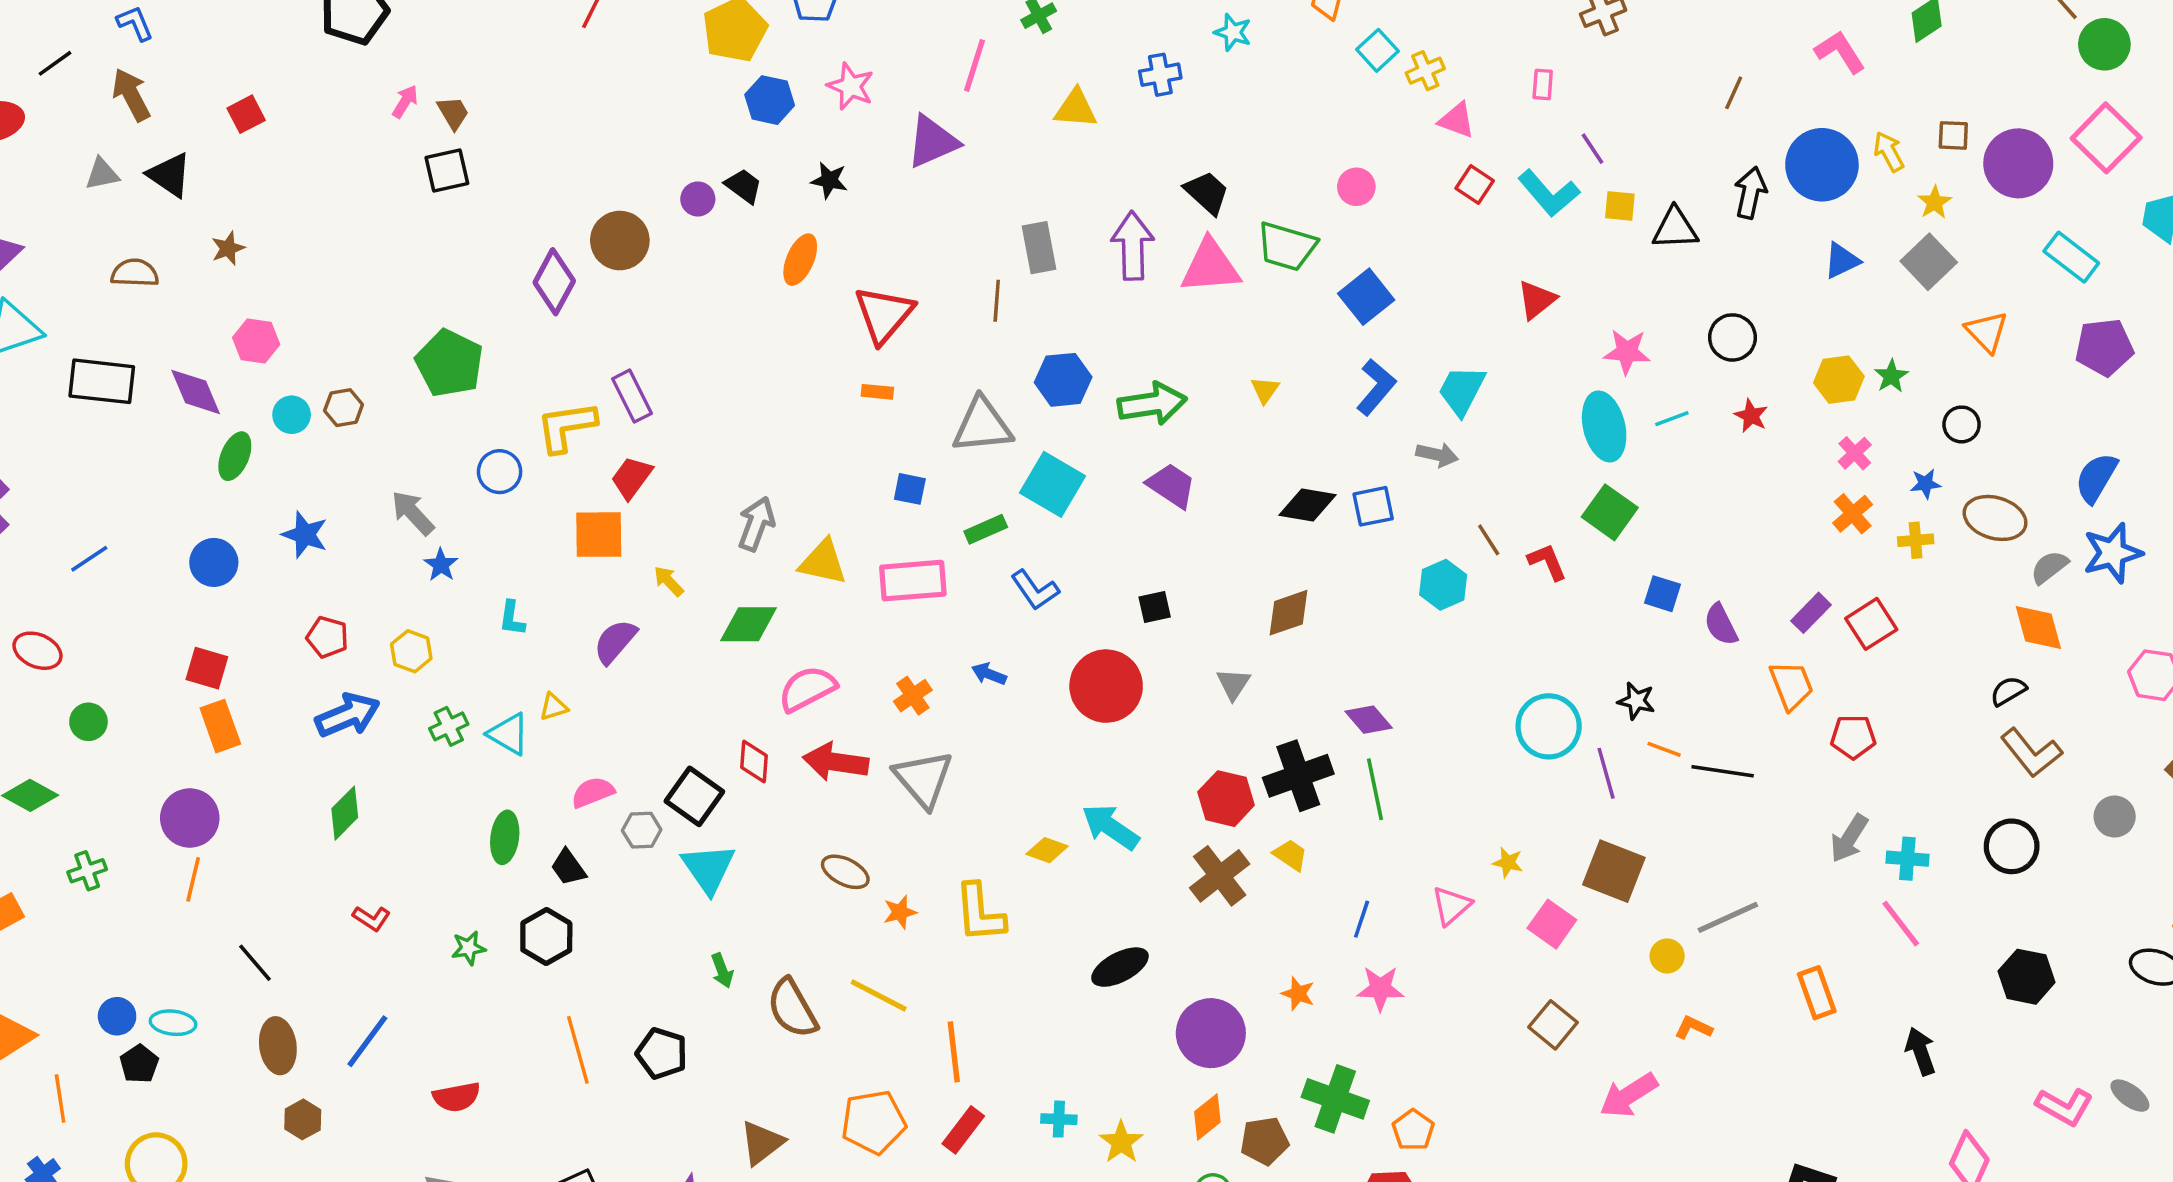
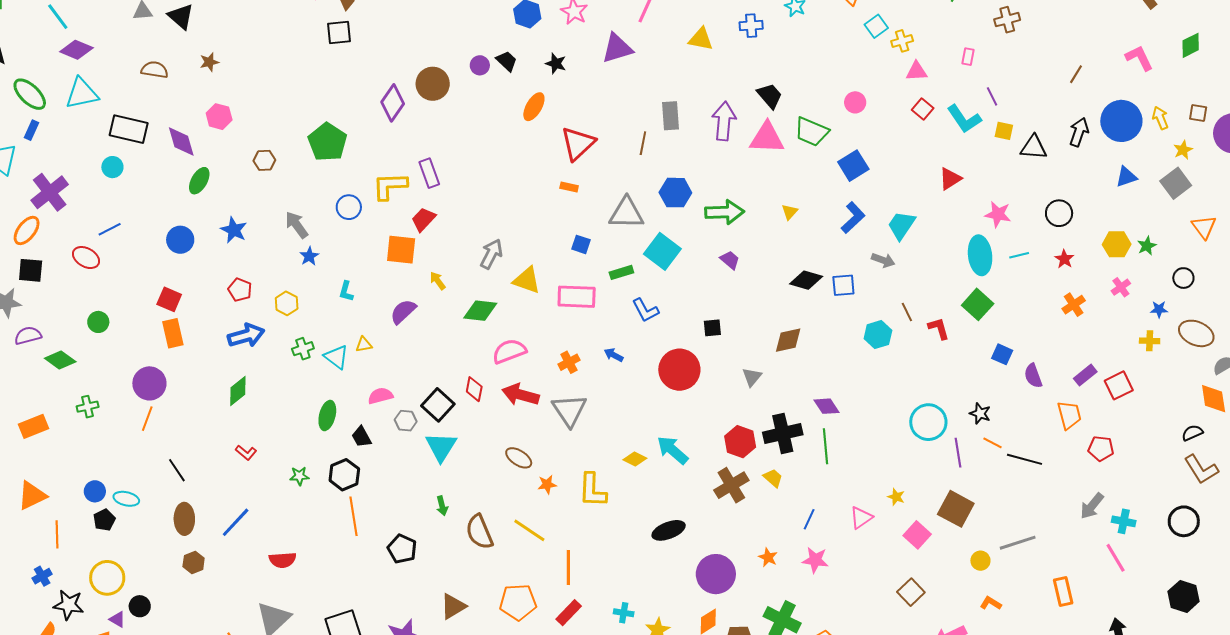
pink triangle: (1457, 120) -> (917, 71), turned -30
cyan circle: (292, 415) -> (112, 167), moved
purple trapezoid: (1171, 485) -> (730, 260), size x0.7
orange cross: (1853, 514) -> (1074, 305), moved
red ellipse: (38, 651) -> (86, 258), moved
orange line: (578, 1050) -> (353, 516), moved

